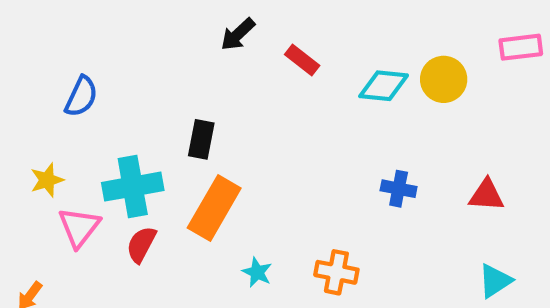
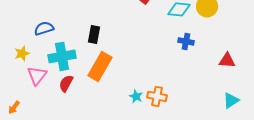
blue semicircle: (81, 96) -> (44, 28), moved, turned -132
blue cross: (399, 189) -> (186, 41), moved
cyan star: (257, 272) -> (136, 96), moved

